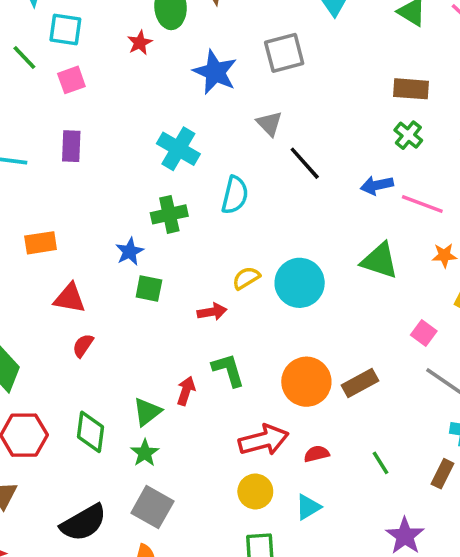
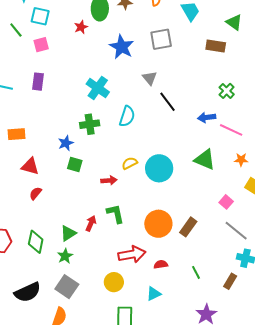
brown rectangle: (411, 89) -> (216, 46), moved
brown rectangle: (360, 383) -> (188, 227), turned -30
yellow circle: (255, 491) -> (114, 282), moved

